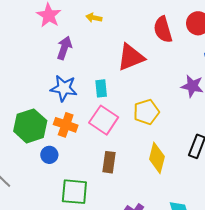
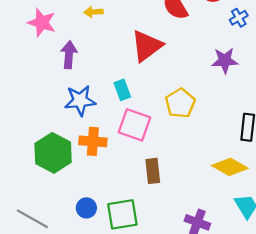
blue circle: (49, 155) -> (86, 208), moved
yellow diamond: (157, 158) -> (230, 167), moved, turned -60

